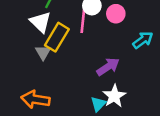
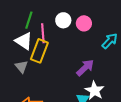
pink line: (83, 21) -> (43, 33), moved
gray triangle: (43, 52) -> (21, 67), moved

